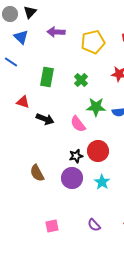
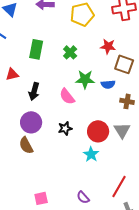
red triangle: (23, 102) -> (12, 74), turned -32
black arrow: (45, 119) -> (34, 91), turned 84
red circle: (98, 151) -> (98, 131), moved
purple circle: (72, 178) -> (31, 122), moved

